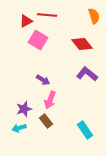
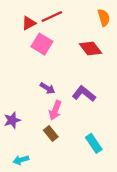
red line: (47, 15) -> (52, 16), turned -30
purple L-shape: (87, 74) -> (84, 94), moved
purple star: (24, 109) -> (12, 120), moved
cyan arrow: (19, 128) -> (21, 160), moved

